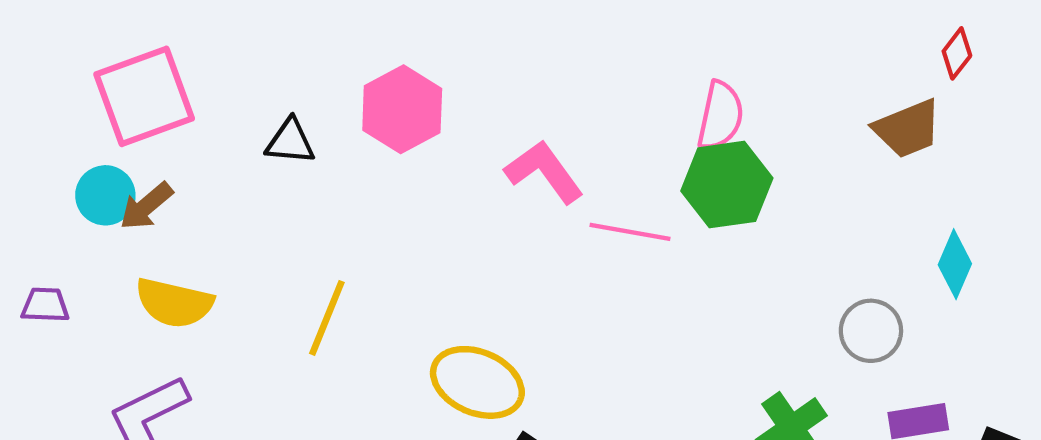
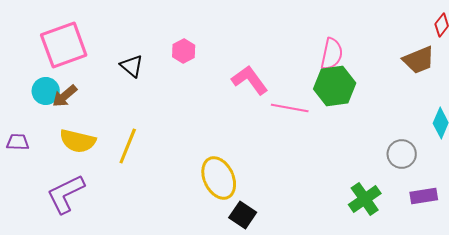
pink hexagon: (402, 109) -> (184, 51), size x0.6
black triangle: (290, 142) -> (132, 66), turned 35
yellow line: (327, 318) -> (128, 146), moved
yellow ellipse: (477, 382) -> (219, 178), turned 42

